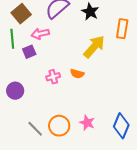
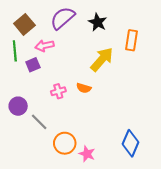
pink star: (87, 123) -> (87, 154), moved
gray line: (35, 129) -> (39, 122), moved

